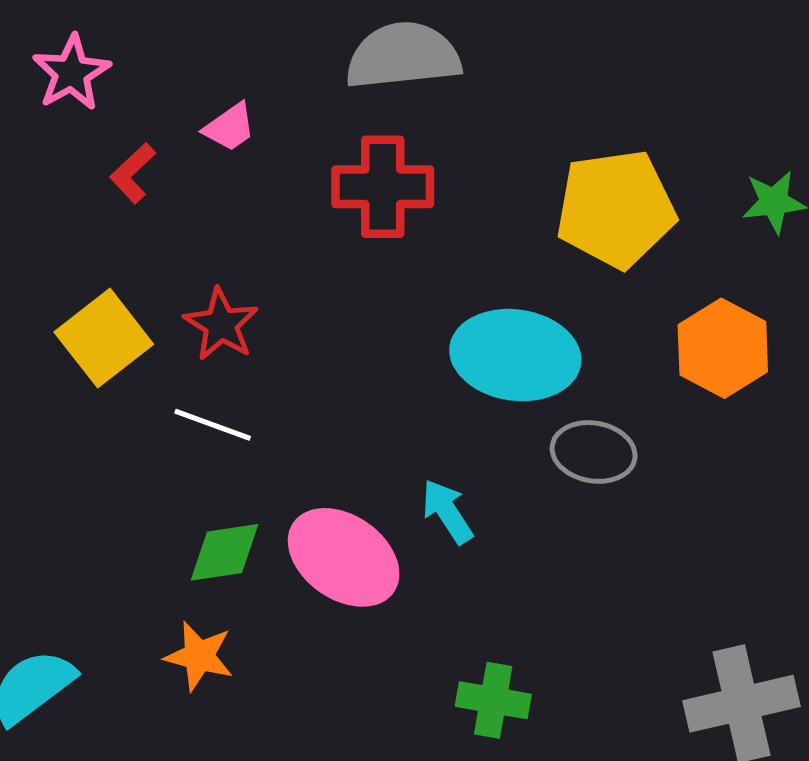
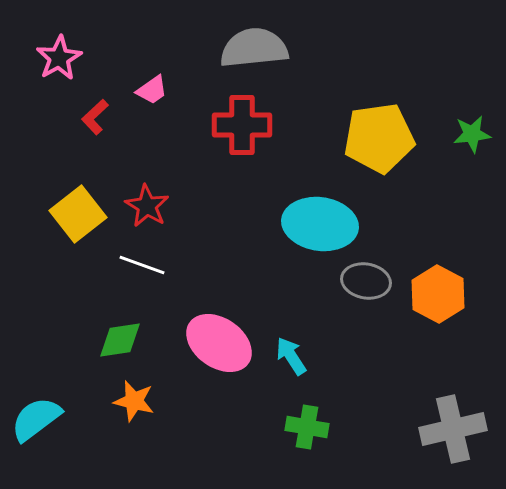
orange hexagon: (723, 348) -> (438, 294), moved
cyan arrow: (447, 511) -> (291, 356), moved
green diamond: (225, 552) -> (120, 340), moved

